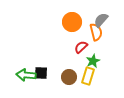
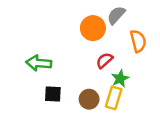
gray semicircle: (101, 20) -> (116, 15), moved
orange semicircle: (96, 32) -> (138, 41), moved
green arrow: (26, 75) -> (39, 63), moved

